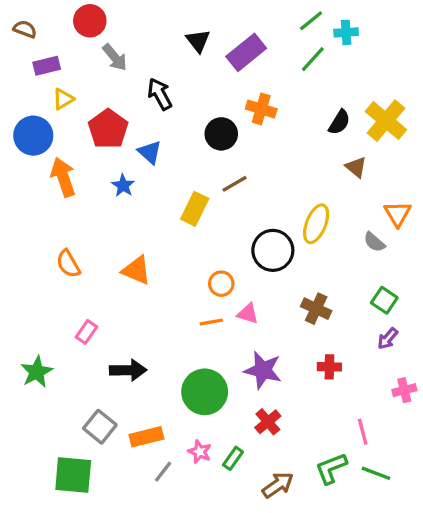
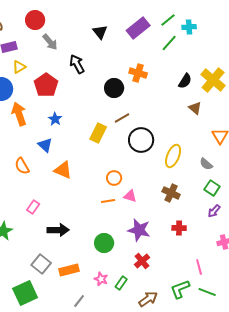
purple rectangle: (246, 52) -> (138, 28), moved
blue triangle: (150, 152) -> (45, 145), moved
yellow ellipse: (316, 224) -> (173, 156), moved
gray semicircle: (374, 242) -> (206, 164), moved
black circle: (273, 250) -> (141, 140), moved
green circle: (205, 392) -> (104, 243), size x0.7
gray line: (163, 472) -> (79, 301), moved
green square: (73, 475) -> (25, 293), turned -30

